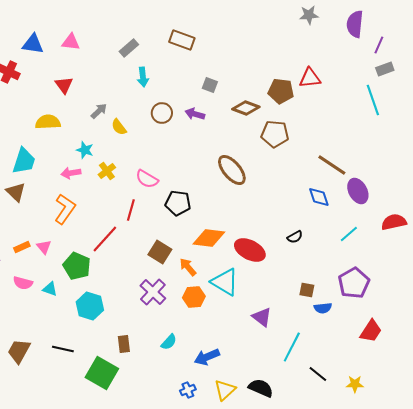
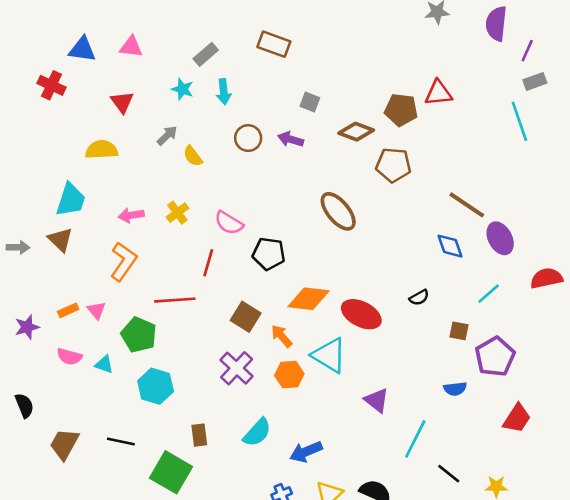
cyan star: (85, 150) -> (183, 89), moved
red line: (105, 239) -> (175, 300), turned 44
brown square: (307, 290) -> (459, 331), moved
cyan semicircle: (169, 342) -> (257, 432), size x1.4

